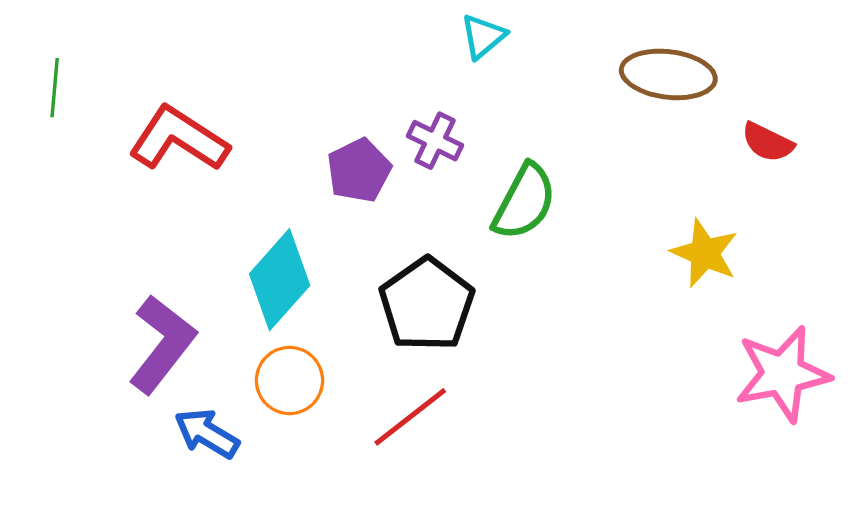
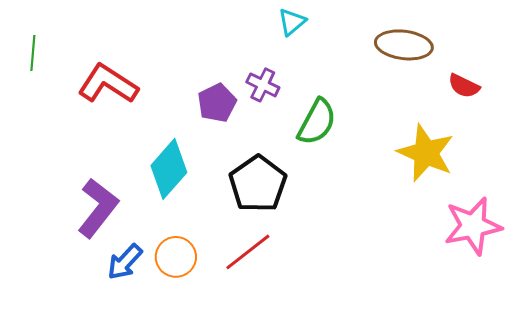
yellow star: (705, 253) -> (426, 153), size x1.4
orange circle: (289, 380) -> (176, 257), moved
blue arrow: (207, 433) -> (125, 262), turned -78

